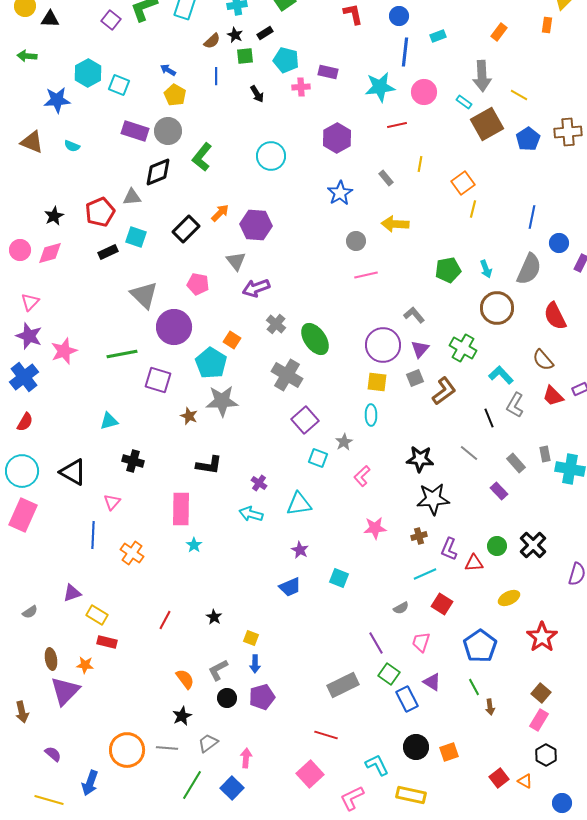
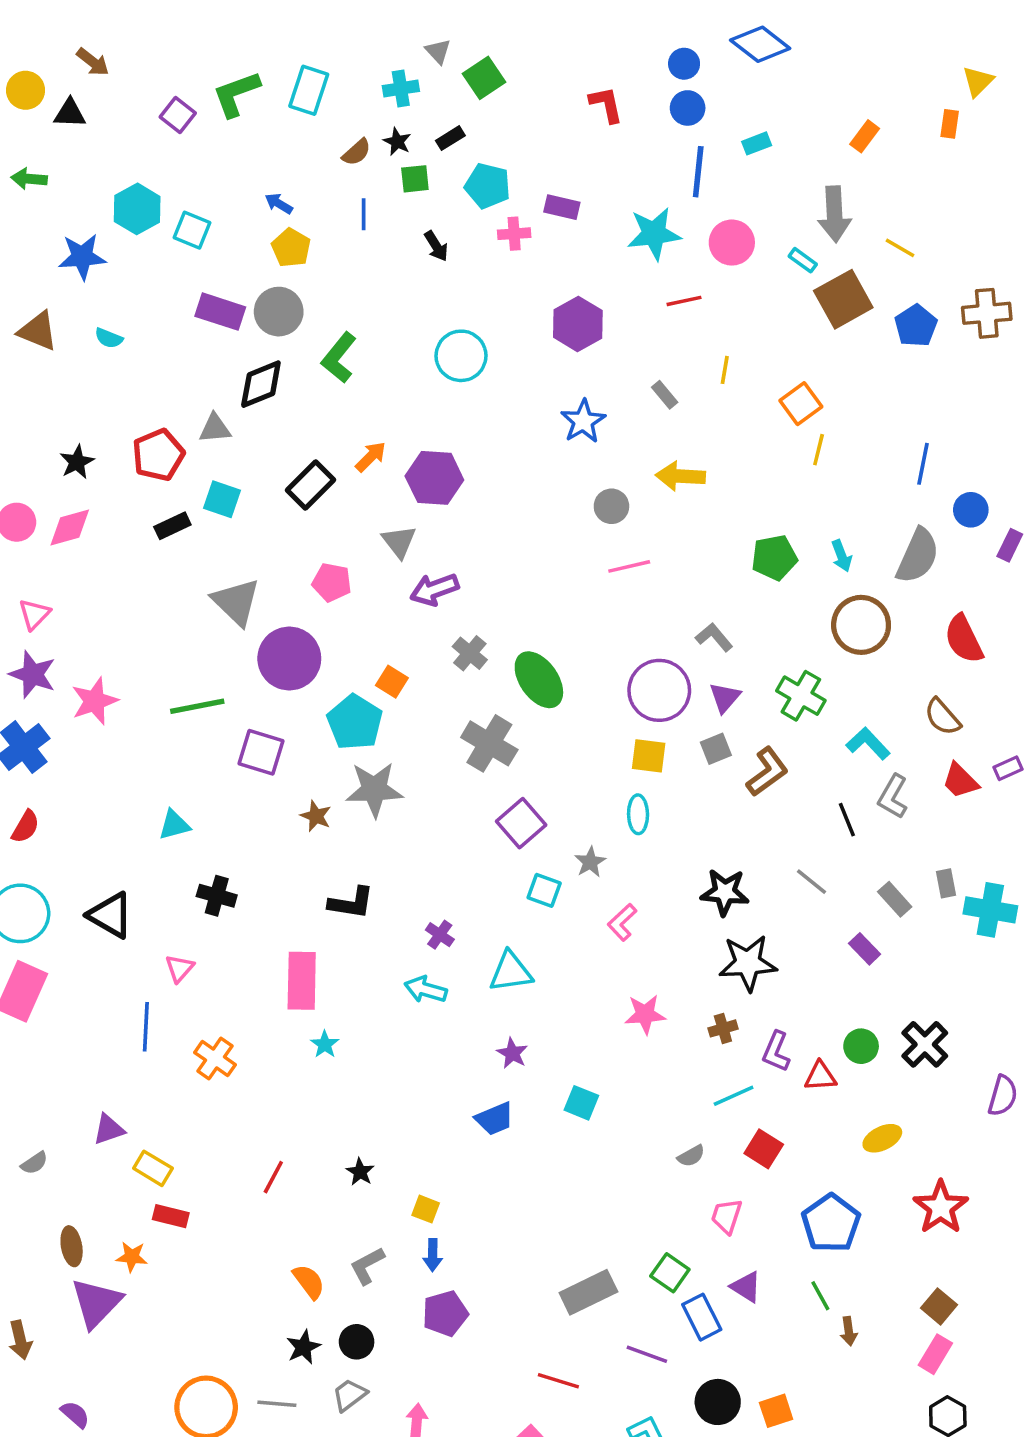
purple line: (376, 643) -> (647, 1354), moved, turned -40
black circle: (227, 698) -> (357, 1342), moved

